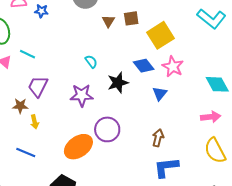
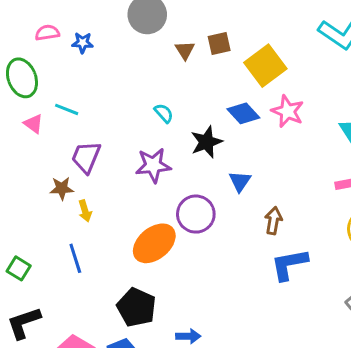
blue triangle: (160, 94) -> (240, 181), moved
blue line: (26, 153) -> (75, 258), turned 54

